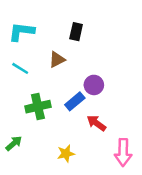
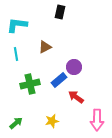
black rectangle: (76, 32) -> (60, 12), moved
cyan line: (20, 68) -> (16, 54), turned 48
green arrow: (14, 143) -> (16, 123), moved

